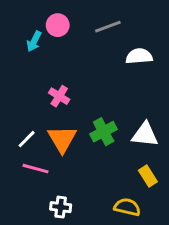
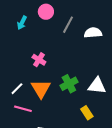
pink circle: (58, 25) -> (46, 12), moved
gray line: (108, 27) -> (68, 25), moved, turned -42
yellow rectangle: (148, 176) -> (87, 113), moved

